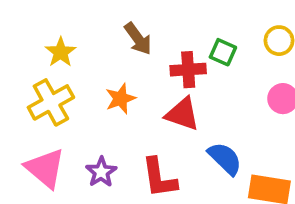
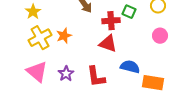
yellow star: (61, 52) -> (33, 12), moved
orange star: (121, 99) -> (64, 36), moved
blue semicircle: (225, 158) -> (130, 67), turned -30

